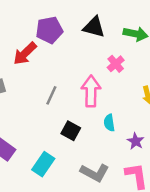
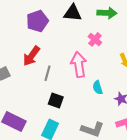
red arrow: (25, 54) -> (31, 56), moved
black square: (71, 131) -> (56, 100), moved

